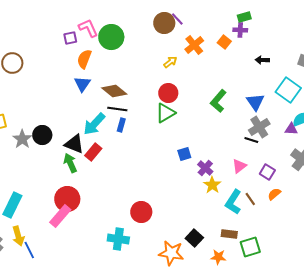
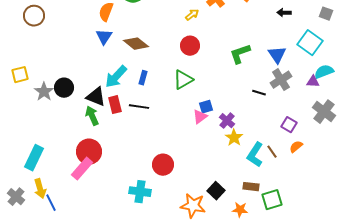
green L-shape: (218, 101) -> (240, 54), turned 30
black line: (117, 109) -> (139, 107), moved
green triangle: (165, 113) -> (183, 80), moved
black line: (251, 140) -> (259, 93), moved
red rectangle: (93, 152) -> (115, 105), turned -54
pink triangle: (239, 166) -> (200, 117), moved

